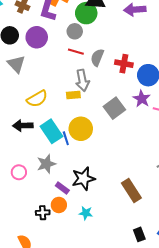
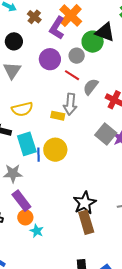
purple circle: (37, 37) -> (50, 59), moved
gray square: (114, 108) -> (106, 134), moved, turned -30
black star: (83, 179) -> (85, 203), moved, turned -30
purple rectangle: (62, 188) -> (21, 201), size x1.5
orange circle: (59, 205) -> (25, 217), moved

